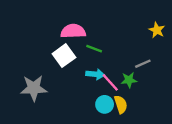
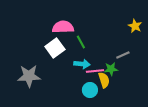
green line: (94, 49) -> (81, 42), turned 40
pink line: (110, 82) -> (95, 71), turned -54
yellow semicircle: (121, 104) -> (104, 80), moved

